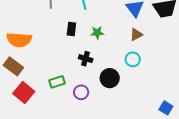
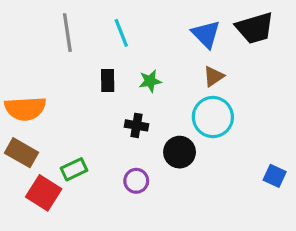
cyan circle: (133, 59) -> (213, 117), size x1.6
green rectangle: (57, 82) -> (74, 169), moved
blue square: (166, 108) -> (275, 176), moved

